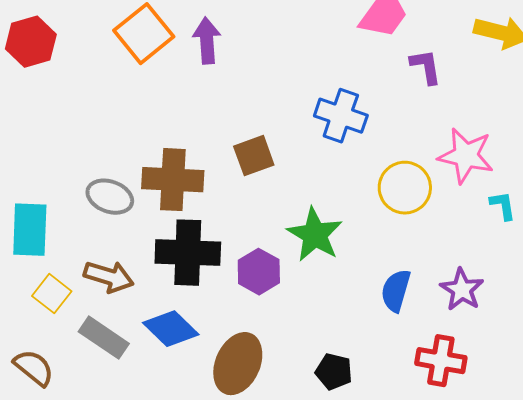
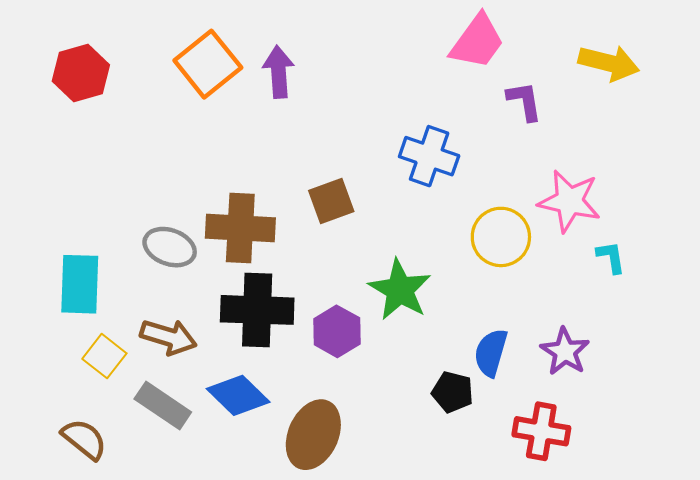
black pentagon: (334, 372) -> (453, 392), moved

